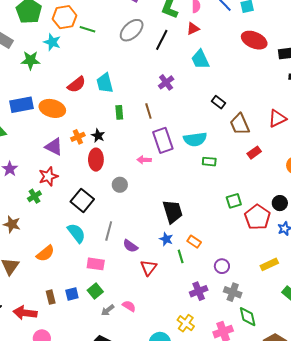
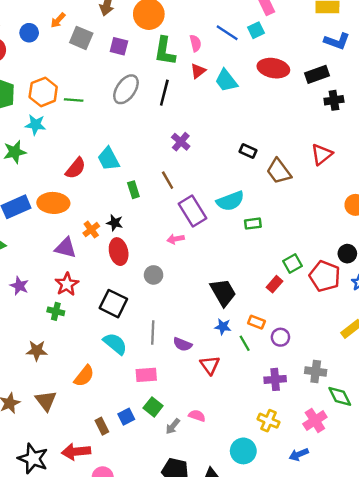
cyan trapezoid: (200, 59) -> (226, 81), moved
red rectangle: (254, 153) -> (275, 284), moved
green cross: (34, 196) -> (56, 311), turned -32
purple circle: (222, 266) -> (280, 337), moved
purple cross: (199, 291) -> (275, 379), turned 30

